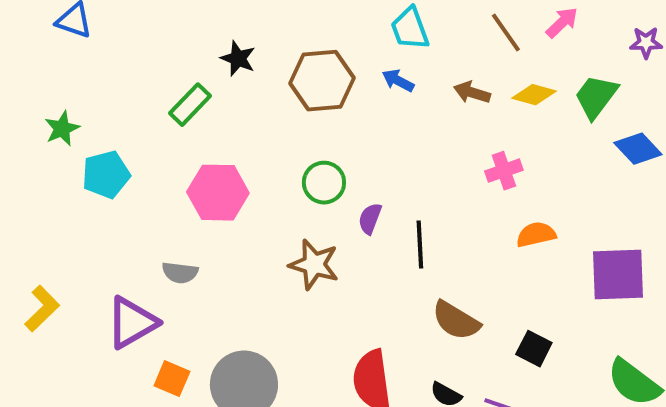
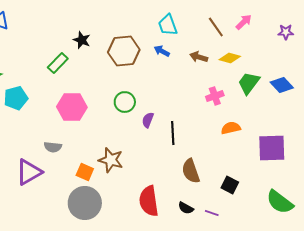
green trapezoid: (596, 97) -> (249, 83), moved
brown star: (314, 265) -> (111, 160), moved
brown semicircle: (456, 321) -> (191, 171), turned 40
orange square: (172, 379) -> (85, 172), moved

